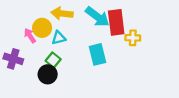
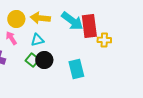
yellow circle: (42, 28) -> (16, 19), moved
cyan rectangle: (97, 54) -> (76, 69), moved
black circle: (48, 74) -> (44, 60), moved

